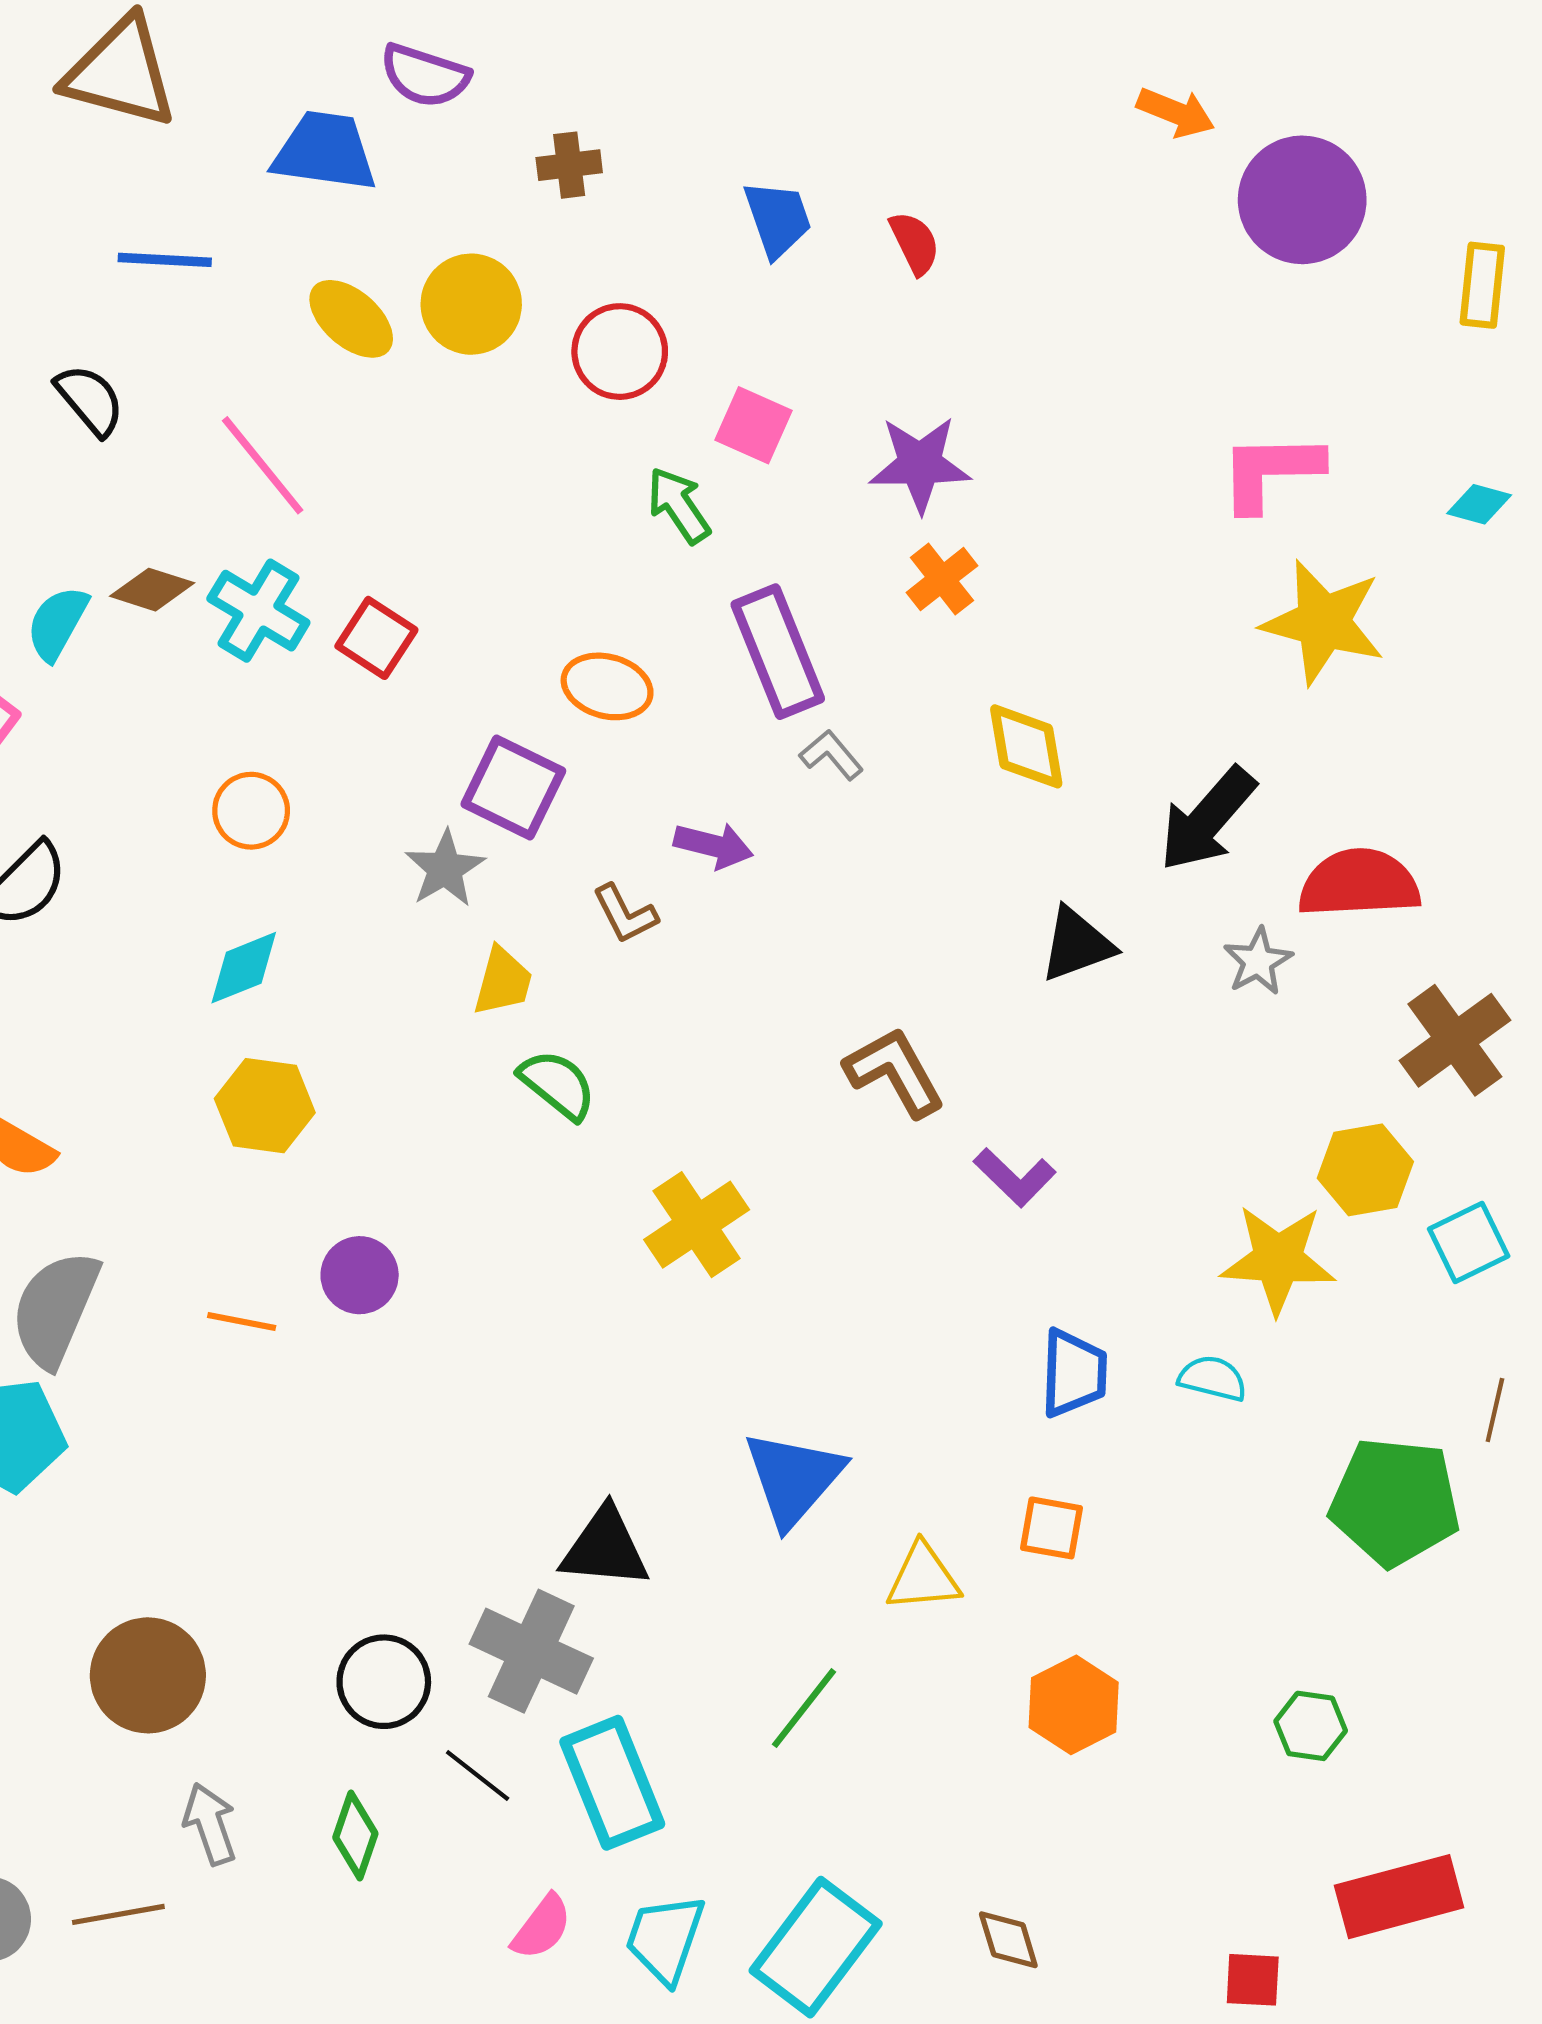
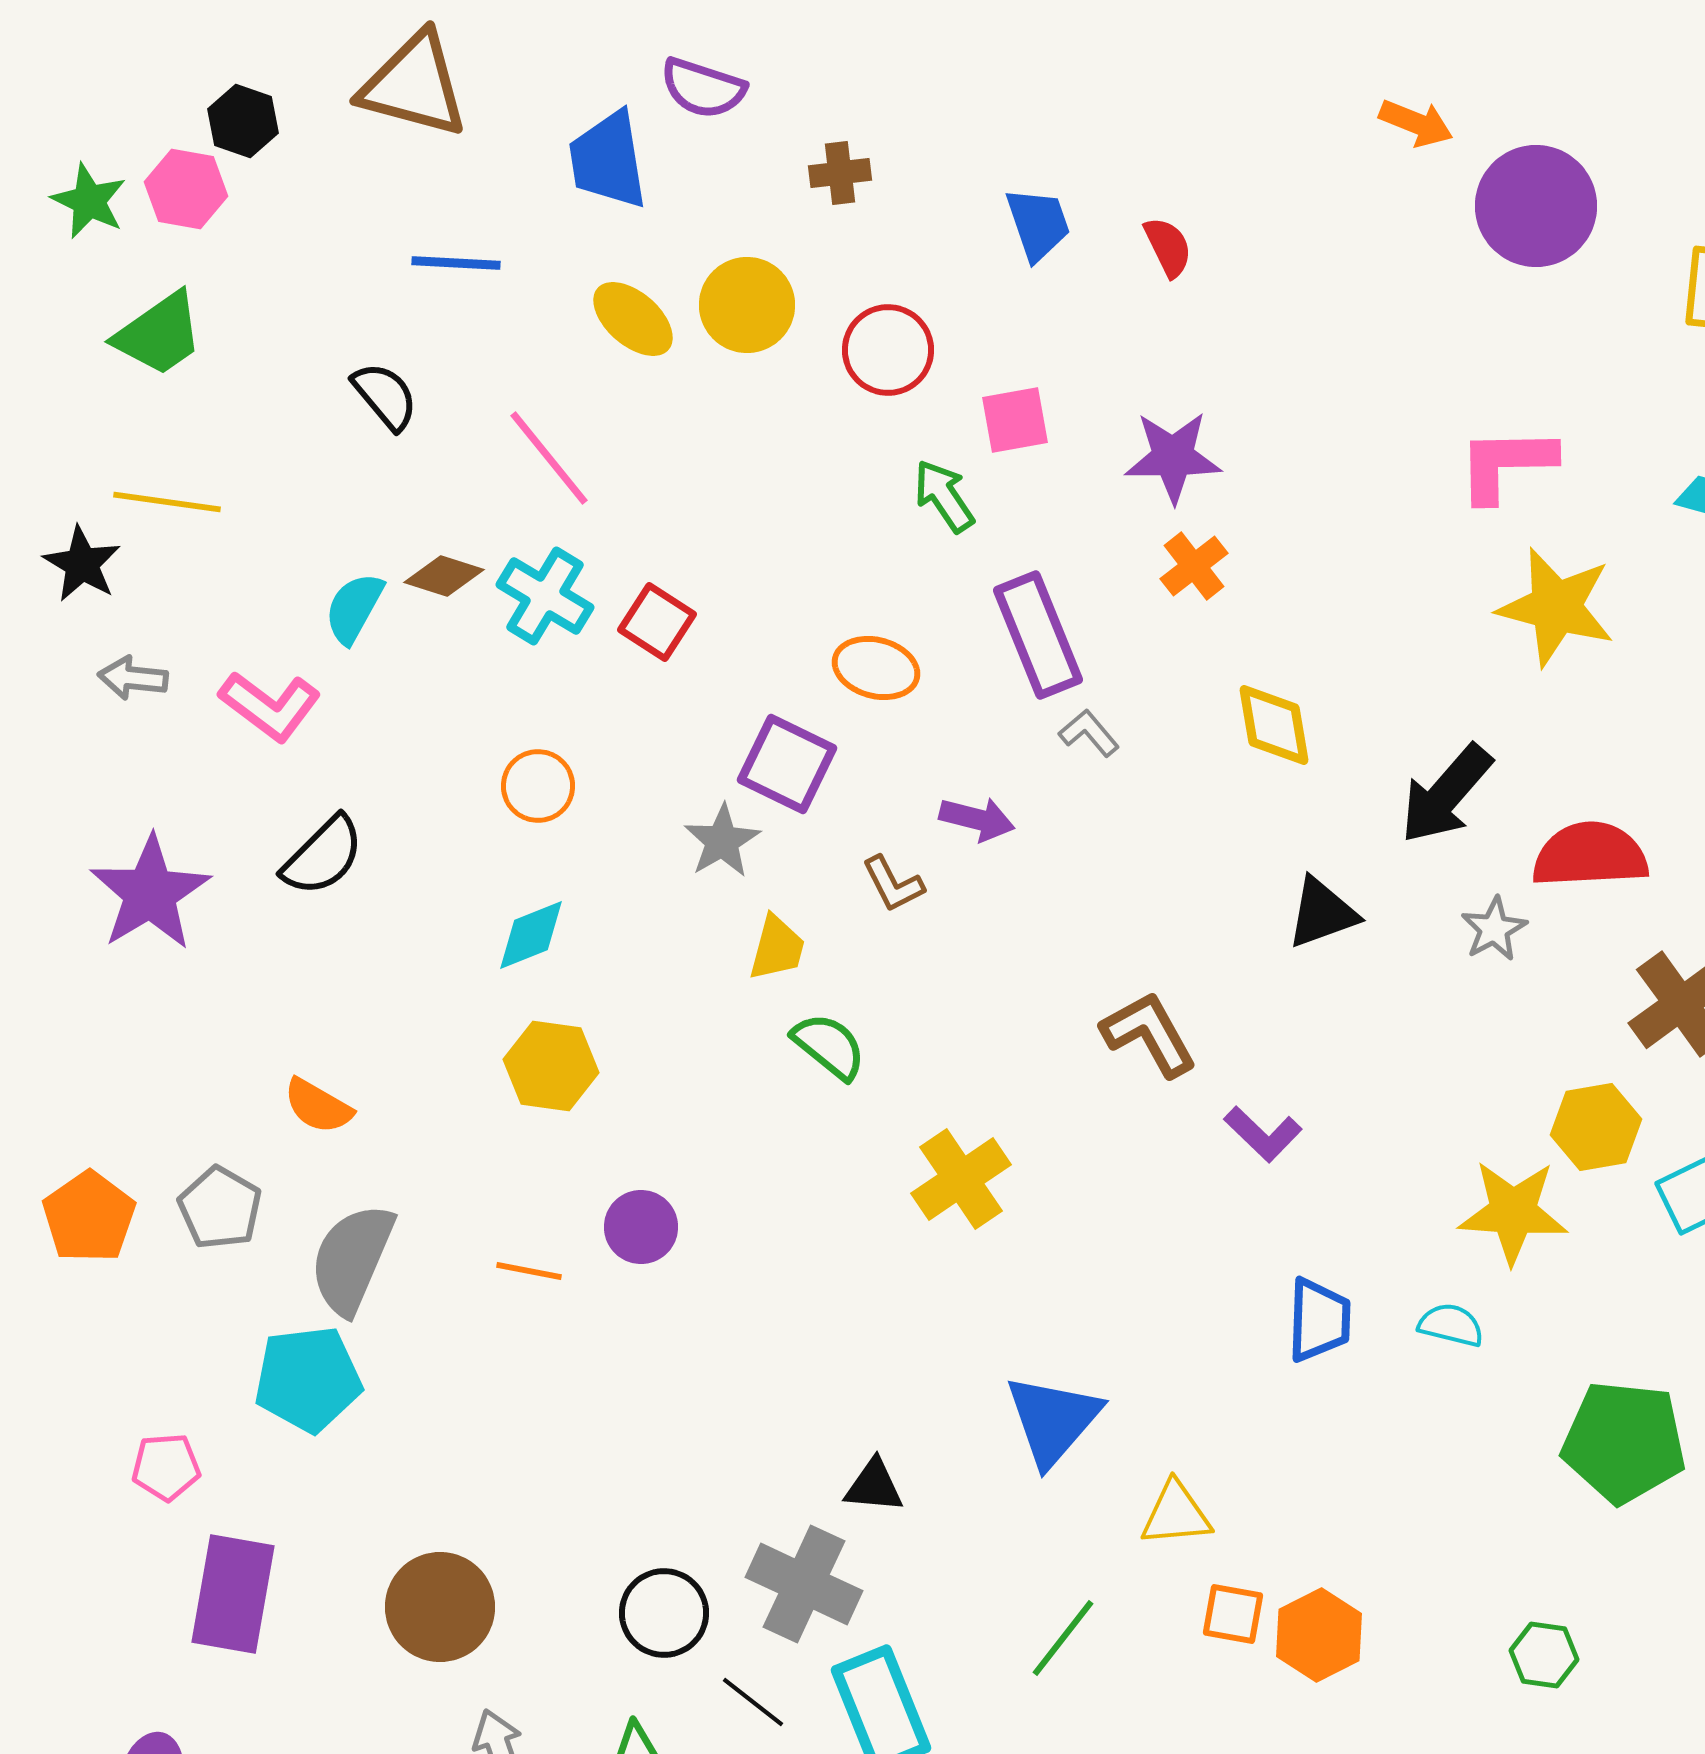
blue trapezoid: (325, 151) -> (608, 160), turned -107
pink square: (753, 425) -> (1015, 420), turned -34
orange square: (1052, 1528) -> (1233, 1614), moved
black triangle: (605, 1548) -> (874, 1486), size x0.7

